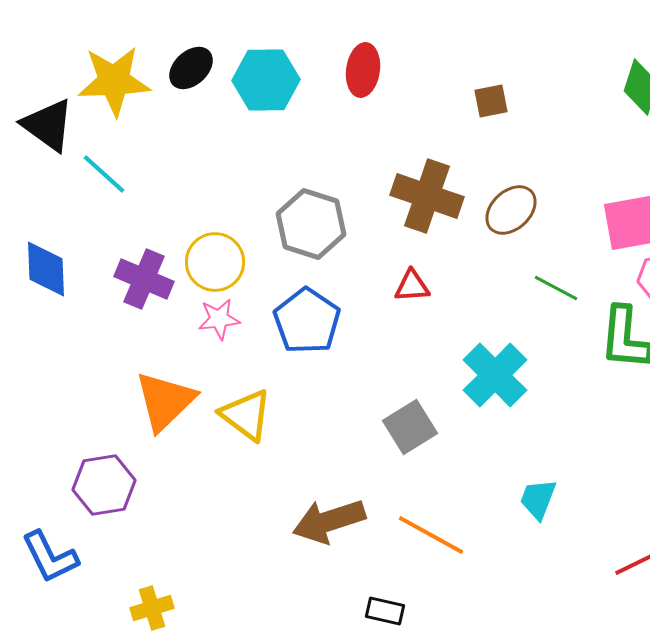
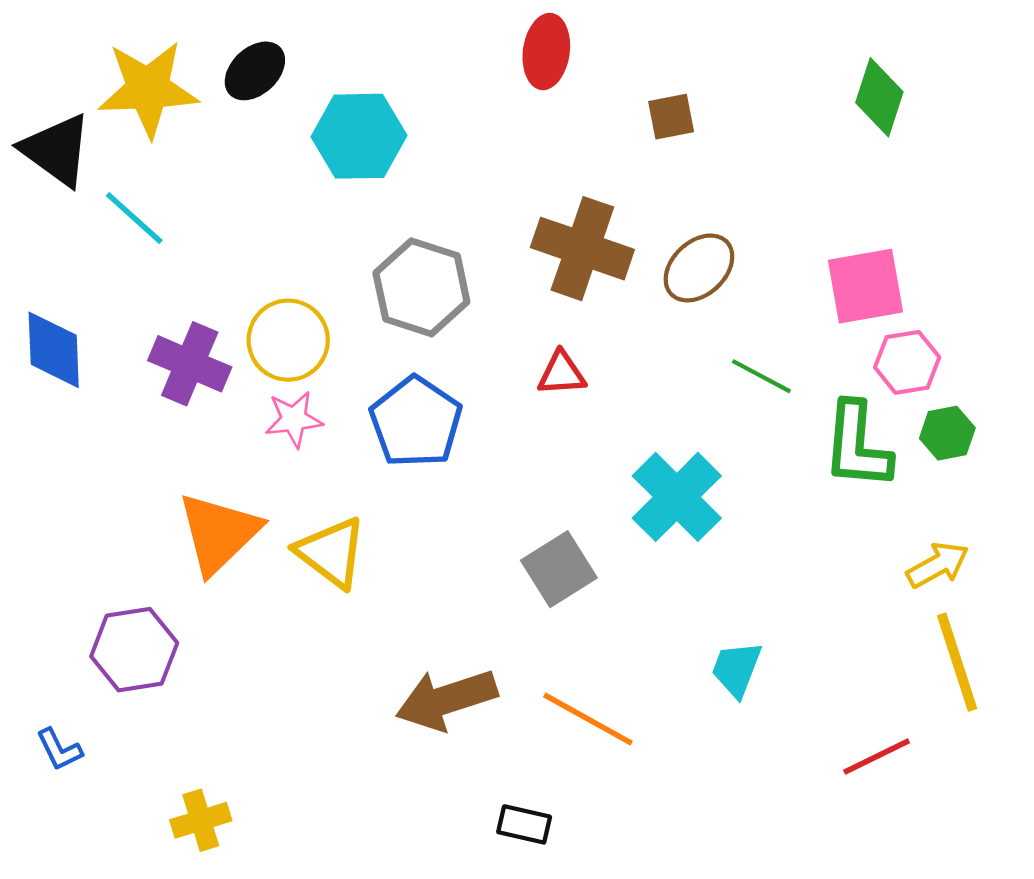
red ellipse: (363, 70) -> (546, 51), moved
cyan hexagon: (266, 80) -> (359, 136), moved
blue L-shape: (50, 557) -> (59, 750), size x0.6

